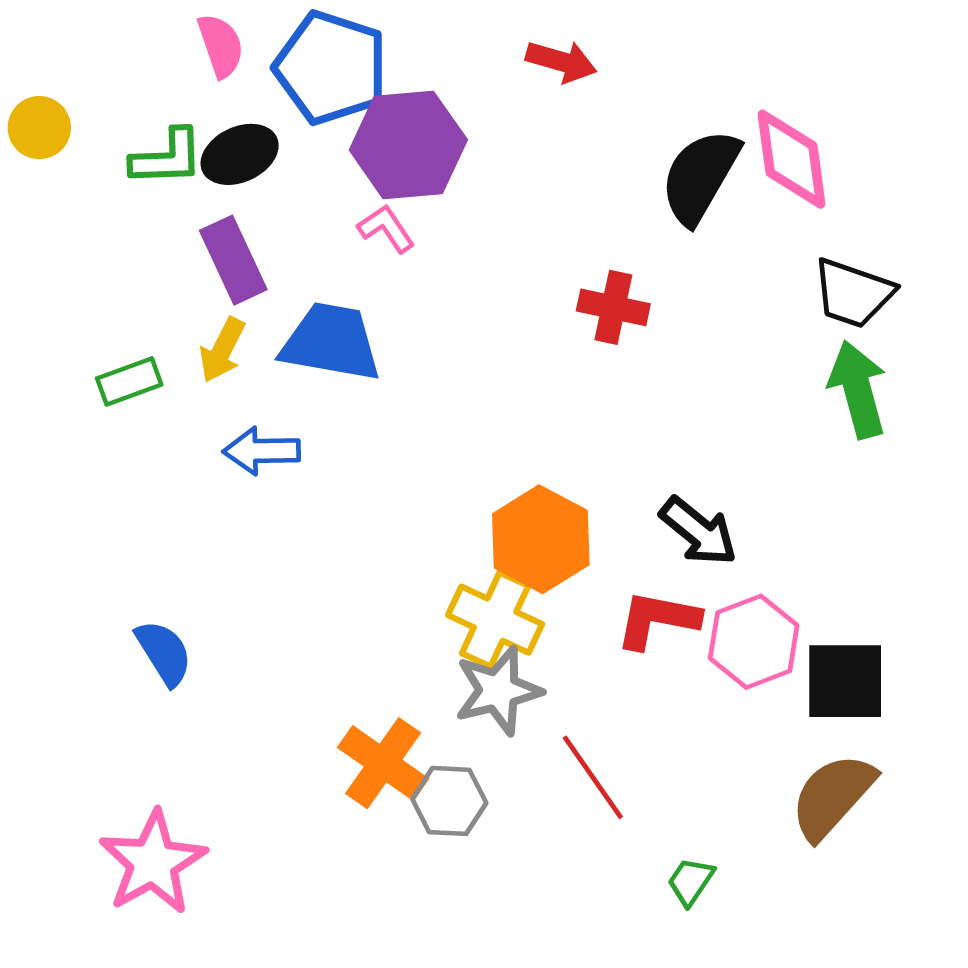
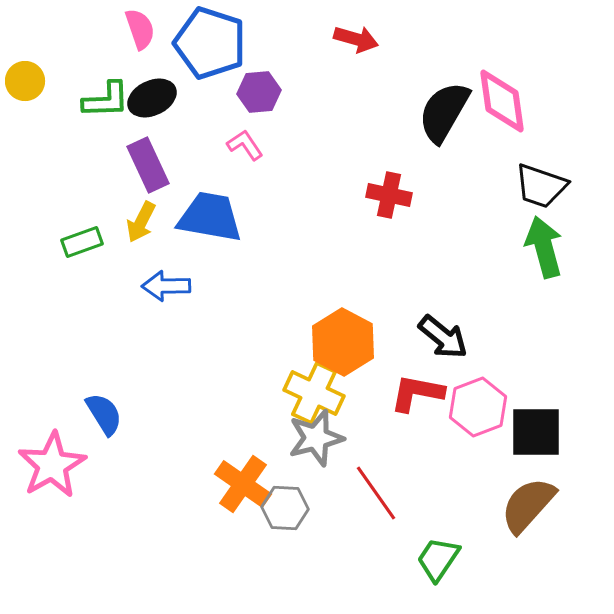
purple hexagon: (408, 145) -> (259, 92), size x0.6
pink star: (153, 862) -> (52, 465), moved
green trapezoid: (691, 881) -> (438, 559), size x1.4

